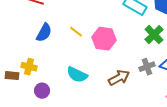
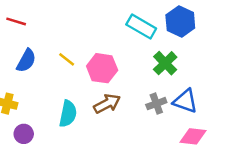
cyan semicircle: (77, 75) -> (68, 114), turned -105
brown arrow: (119, 78) -> (107, 104), moved

